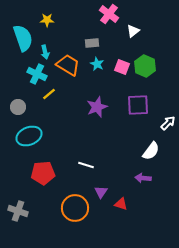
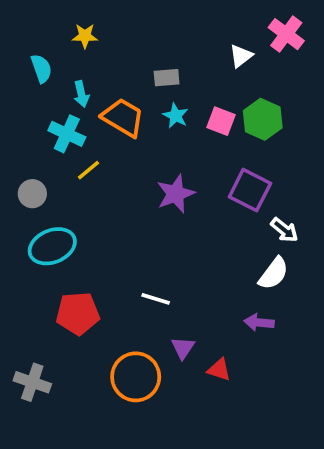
pink cross: (109, 14) -> (286, 34), moved
cyan semicircle: (23, 38) -> (41, 69), size x0.6
purple square: (138, 105) -> (250, 190), turned 30
white arrow: (168, 123) -> (284, 230), moved, turned 84

